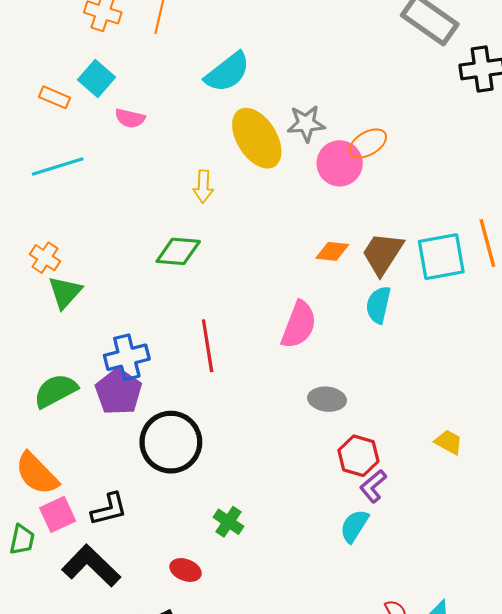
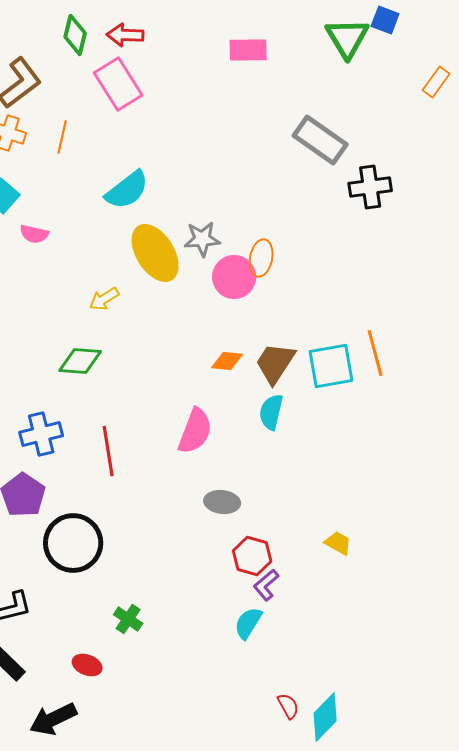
orange ellipse: (368, 143) -> (261, 258), turned -48
yellow arrow: (203, 186) -> (104, 299), turned 56
blue cross: (127, 357) -> (41, 434), moved

